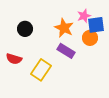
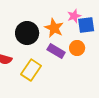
black circle: (25, 29) -> (27, 33), moved, size x1.5
orange circle: (90, 38) -> (77, 48), moved

